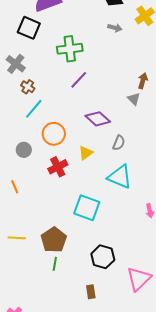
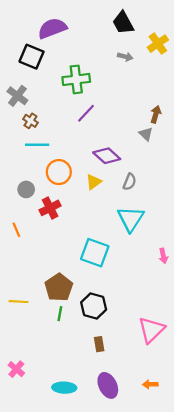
cyan line: (34, 109) -> (37, 145), turned 50
yellow triangle: (86, 153) -> (94, 182), moved
red cross: (58, 167) -> (50, 208), moved
cyan triangle: (120, 177) -> (131, 219), turned 40
yellow line: (17, 238) -> (19, 302), moved
black hexagon: (103, 257) -> (94, 306), moved

